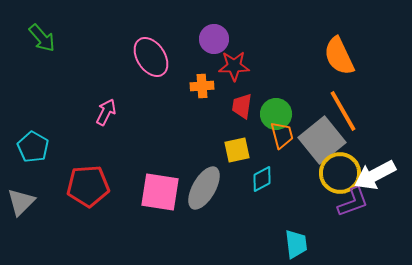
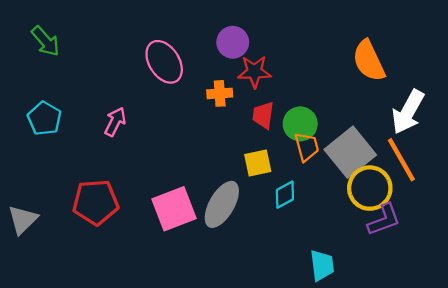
orange line: (343, 111) -> (401, 160), moved
cyan pentagon: (33, 147) -> (44, 118), moved
white arrow: (375, 175) -> (408, 112), moved, turned -33
pink square: (160, 192) -> (174, 209), turned -30

